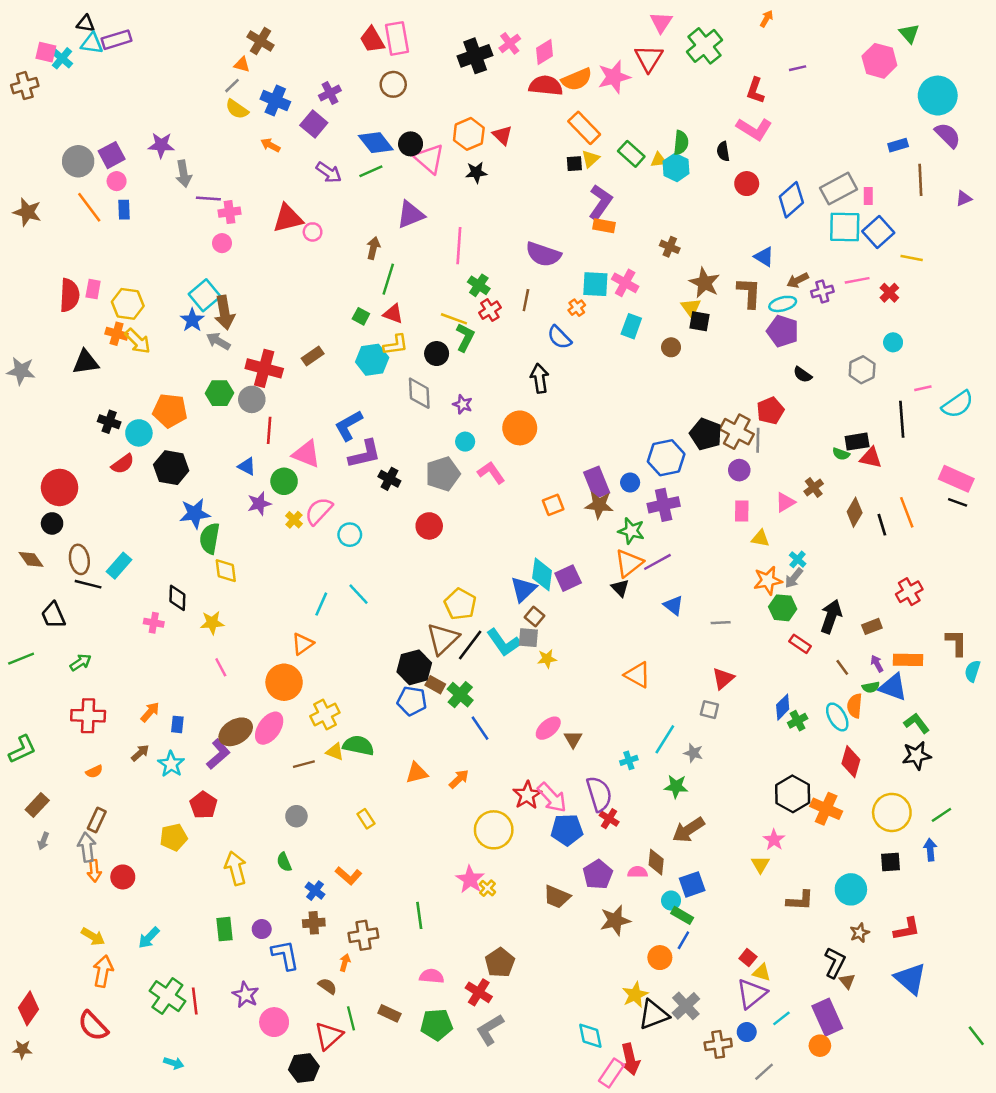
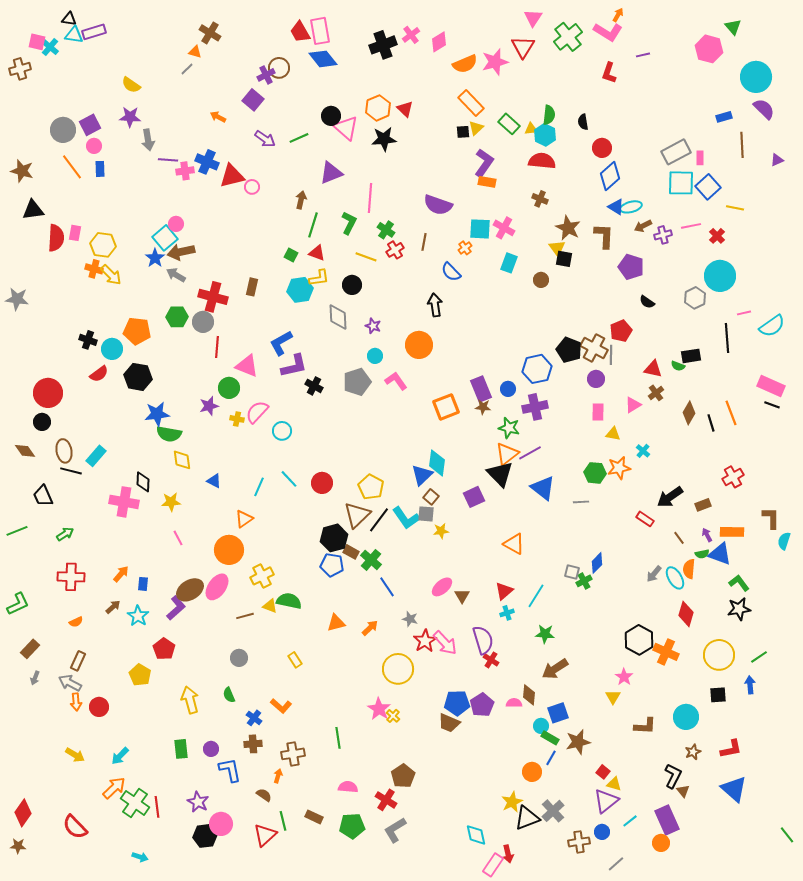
brown circle: (393, 84) -> (279, 68), moved
red semicircle: (546, 86) -> (542, 161), moved
blue cross: (275, 100) -> (207, 162), moved
yellow semicircle: (237, 109) -> (131, 85), moved
pink L-shape: (754, 129) -> (608, 32), moved
blue diamond: (376, 143) -> (323, 59), moved
black star: (476, 172) -> (384, 139), size x1.4
blue diamond: (791, 200) -> (610, 176), moved
pink circle: (222, 243) -> (176, 224), moved
cyan ellipse: (783, 304) -> (631, 207), moved
brown arrow: (224, 313) -> (181, 252), turned 88
green L-shape: (465, 337) -> (349, 223), moved
cyan circle: (893, 342) -> (720, 276), size x2.0
brown rectangle: (313, 356) -> (252, 287), turned -42
black triangle: (86, 362) -> (33, 210), moved
red triangle: (871, 458) -> (653, 369), moved
blue triangle: (247, 466) -> (214, 481), moved
orange square: (553, 505) -> (446, 407), size x1.5
brown star: (599, 505) -> (483, 407), size x0.7
yellow cross: (294, 520) -> (237, 419), turned -32
red circle: (429, 526) -> (322, 483), moved
green semicircle: (210, 538) -> (169, 434), turned -90
purple square: (568, 578) -> (474, 497), moved
gray arrow: (794, 578) -> (654, 574), moved
black triangle: (620, 588) -> (500, 474), size x1.8
blue triangle: (674, 605) -> (543, 488), size x1.5
green hexagon: (783, 608) -> (595, 473), moved
black arrow: (831, 616) -> (670, 497), turned -144
pink cross: (154, 623) -> (124, 502), size x1.8
red triangle: (723, 679) -> (504, 591), moved
blue diamond: (783, 707) -> (597, 563), moved
green cross: (798, 721) -> (584, 581), moved
gray star: (693, 753) -> (410, 619), moved
blue pentagon: (567, 830) -> (457, 703), moved
yellow pentagon: (174, 837) -> (140, 675), turned -30
gray arrow: (87, 847) -> (70, 683), turned -55
brown star: (615, 920) -> (578, 742), moved
orange arrow: (103, 971) -> (114, 788), moved, turned 35
red arrow: (630, 1059) -> (508, 854), size x0.7
black hexagon: (304, 1068) -> (205, 836), moved

